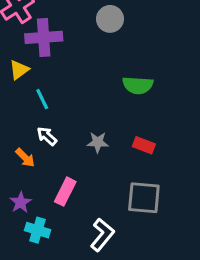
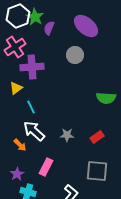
green semicircle: (138, 85) -> (106, 98), moved
white arrow: (47, 136) -> (34, 131), size x1.6
red rectangle: (144, 145) -> (97, 137), turned -56

